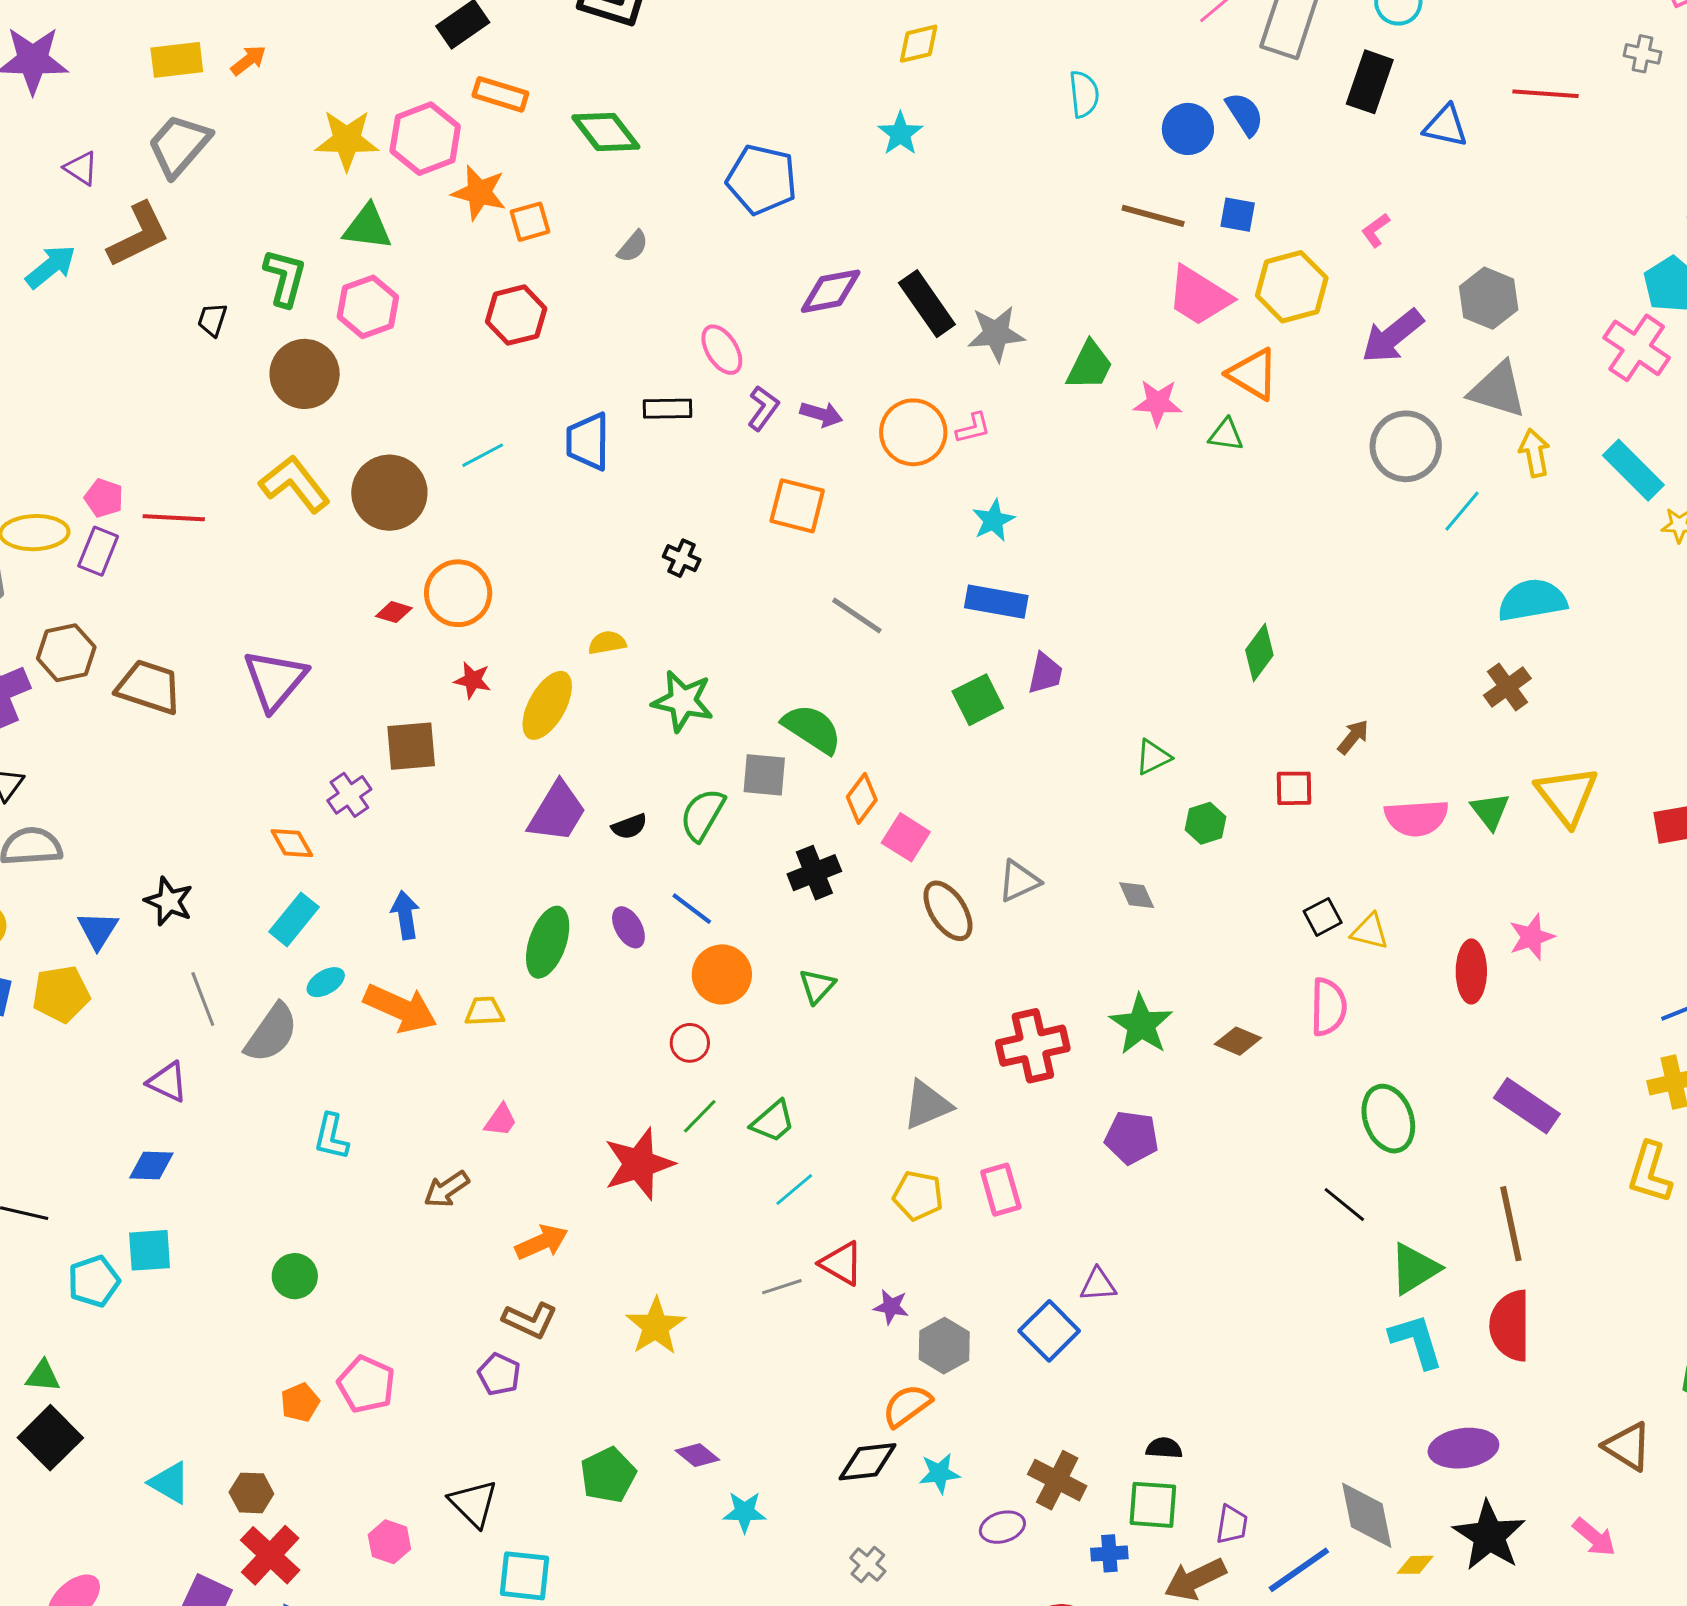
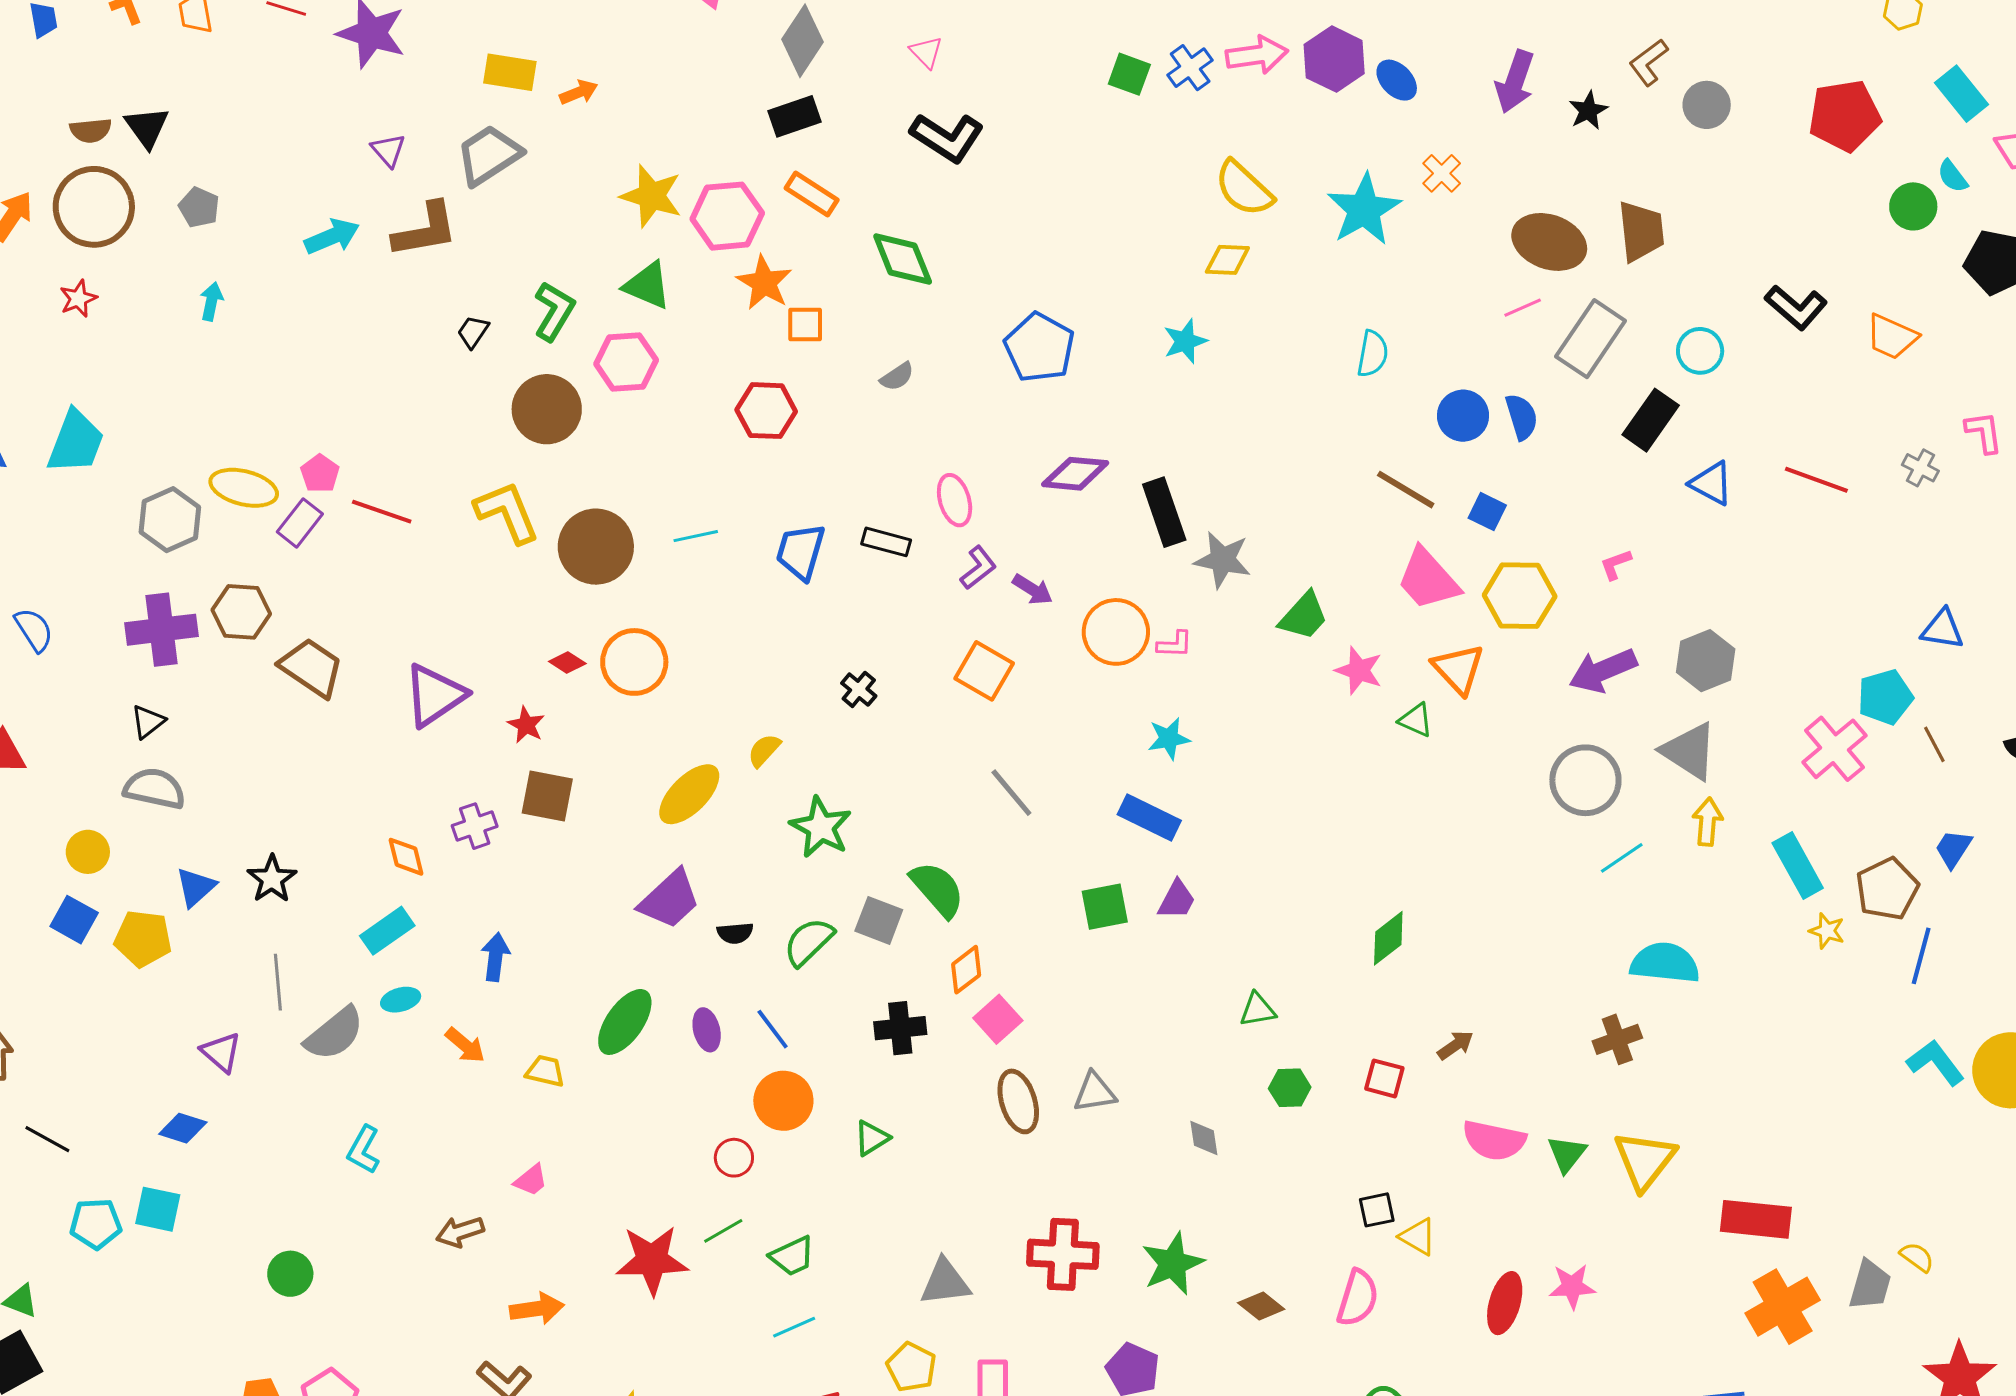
yellow semicircle: (607, 643) -> (764, 750), turned -54
red star: (473, 680) -> (526, 725), moved
orange arrow: (400, 1008) -> (465, 1045), size x0.6

